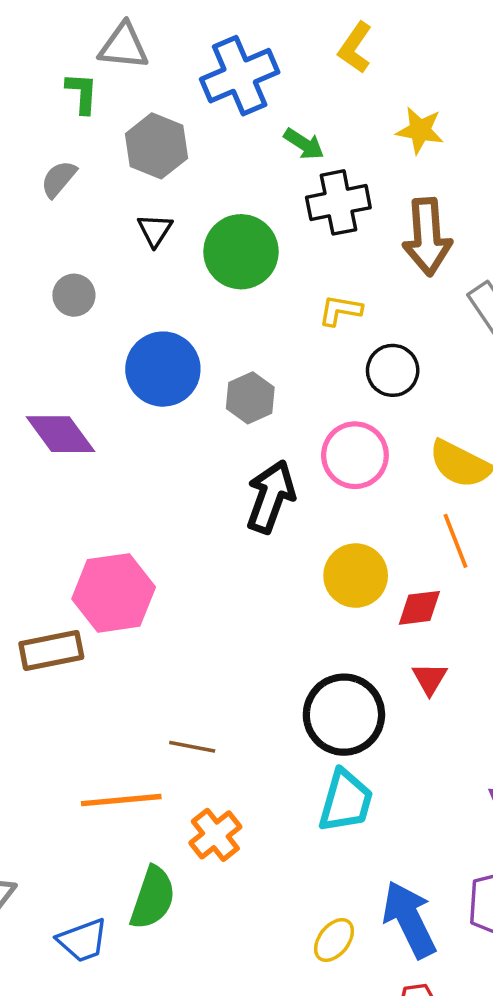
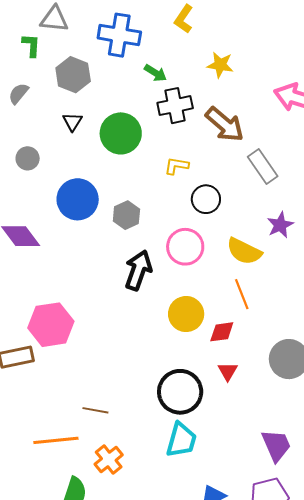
blue cross: (240, 76) -> (119, 35), turned 33
brown arrow: (427, 237) -> (225, 124), turned -45

